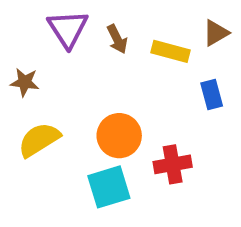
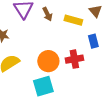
brown triangle: (216, 33) -> (95, 11), turned -40
red cross: (173, 164) -> (74, 59), moved

